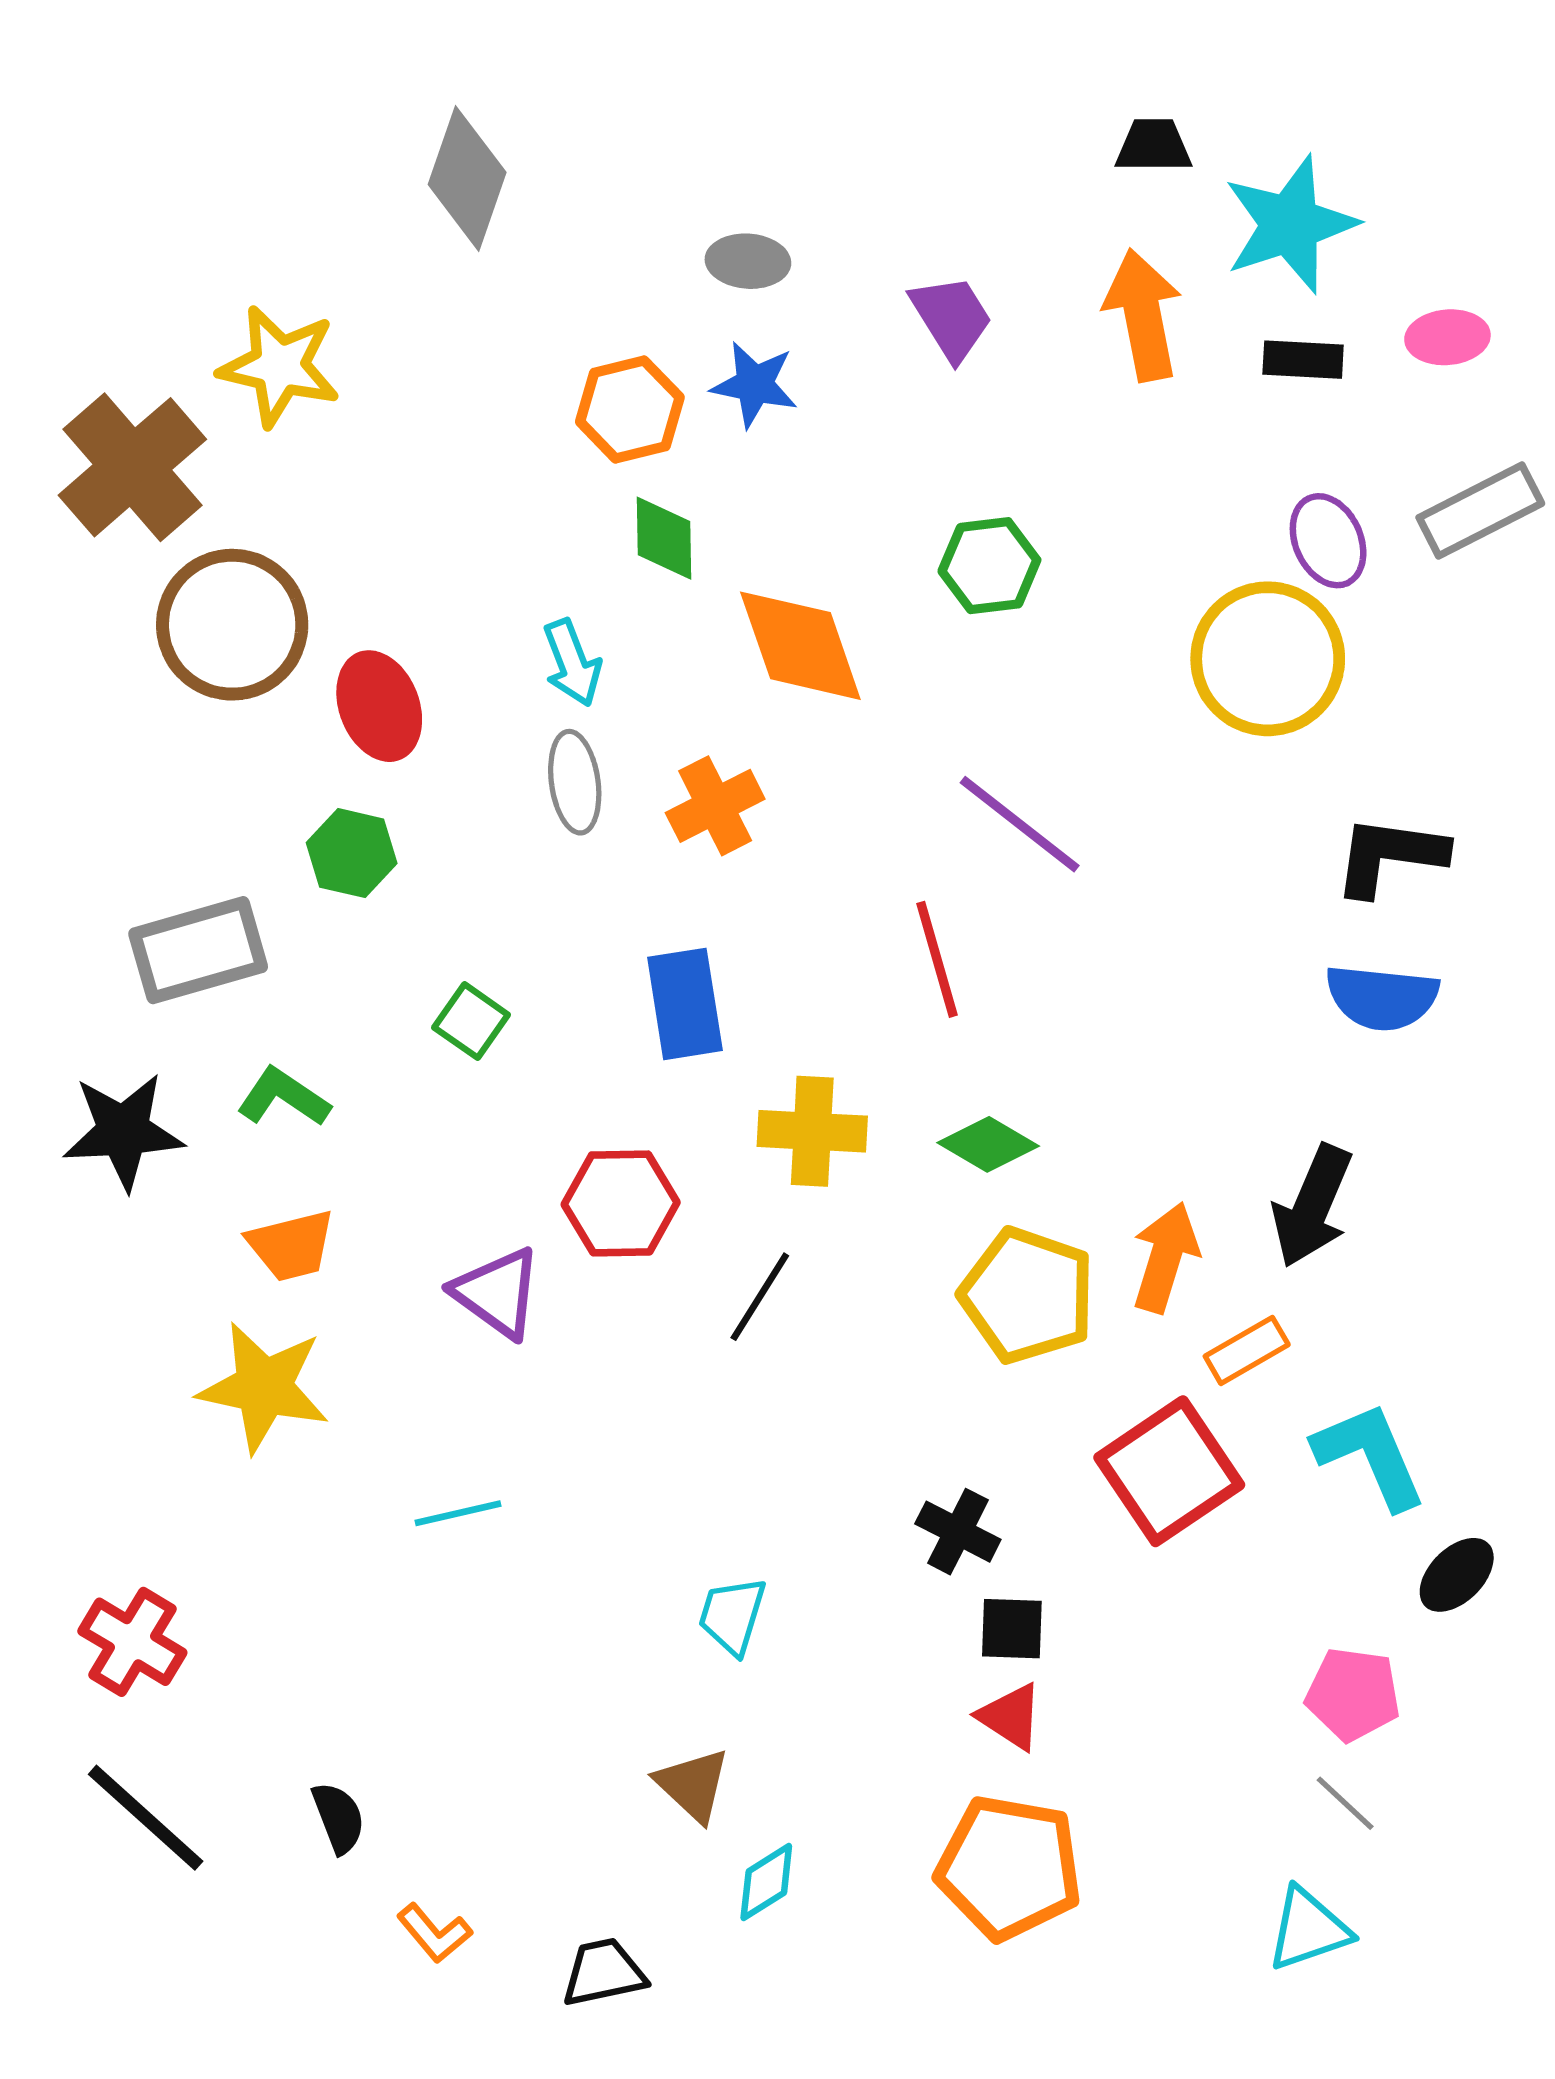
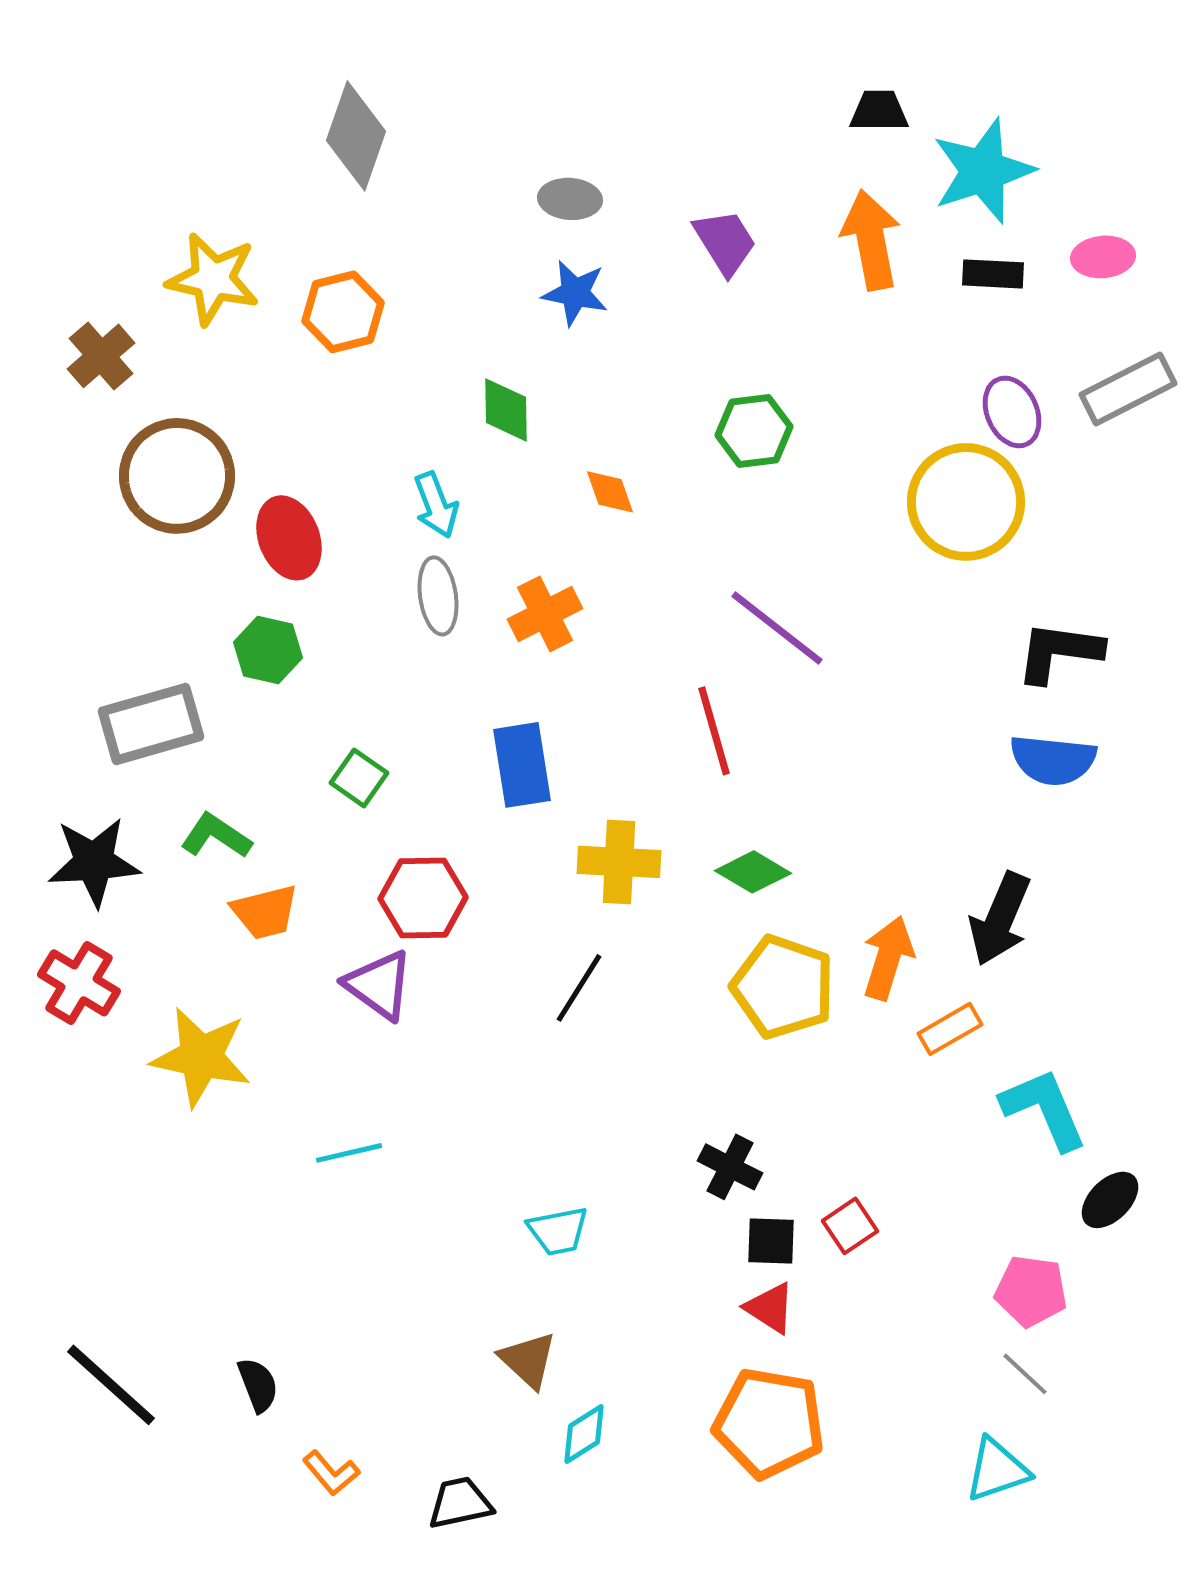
orange hexagon: (630, 409) -> (343, 312), moved
brown cross: (132, 467) -> (101, 356), size x0.6
orange diamond: (800, 646) -> (610, 492), size x0.5
red hexagon: (621, 1203) -> (423, 898), moved
orange trapezoid: (291, 1245) -> (265, 912), moved
red square: (1169, 1471) -> (850, 1226), moved, size x0.5
cyan trapezoid: (732, 1616) -> (558, 1231), turned -118
red cross: (132, 1642) -> (79, 983), moved

